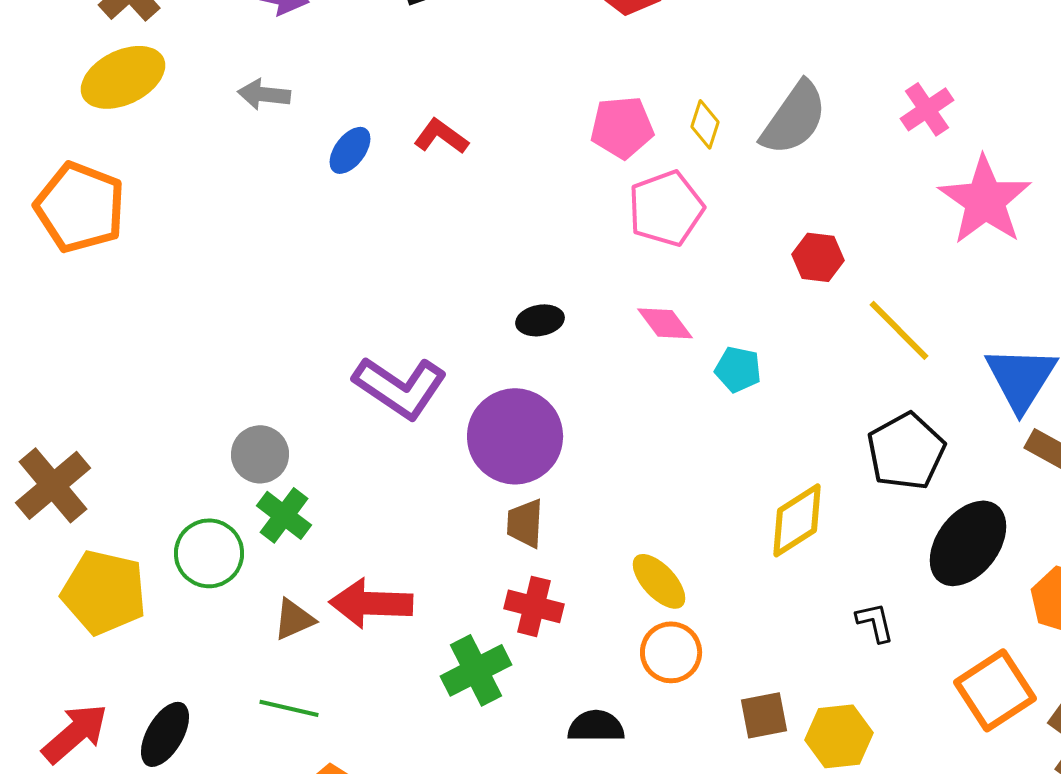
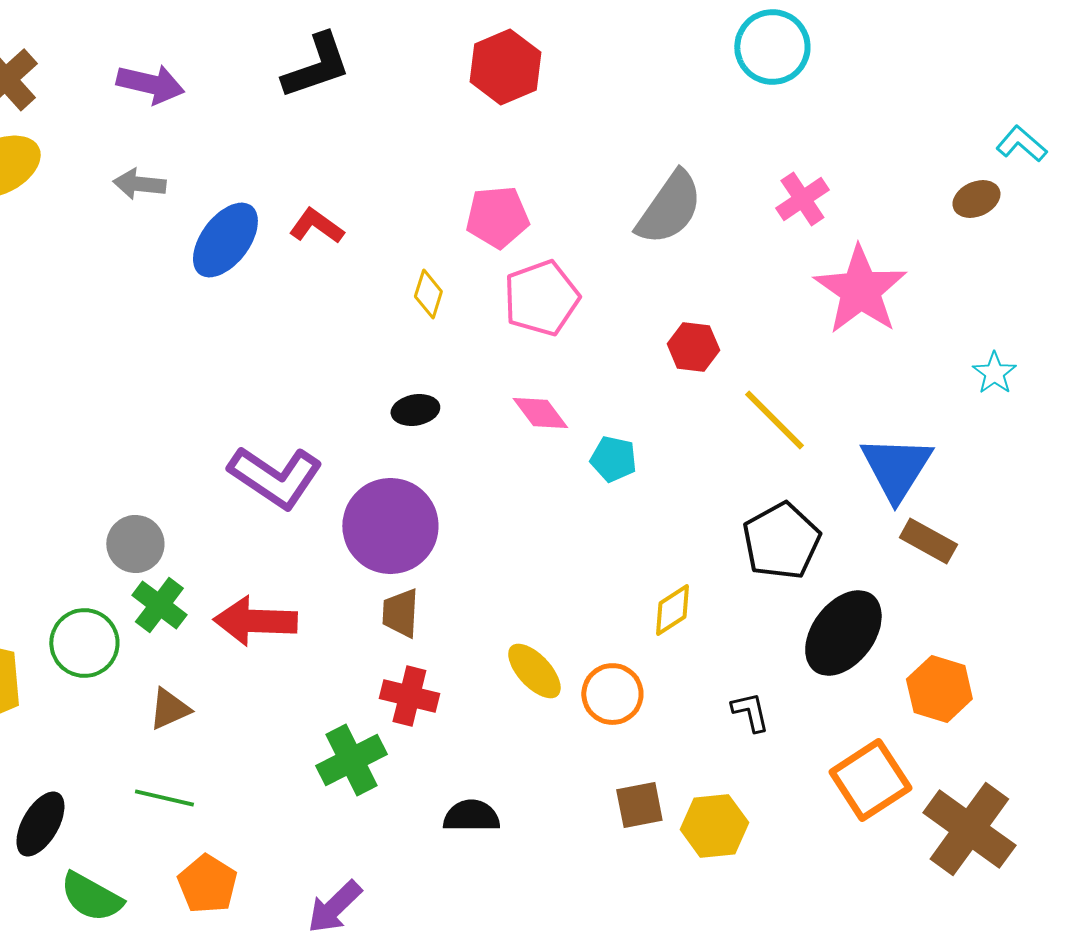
yellow diamond: (705, 124) -> (428, 294), moved
blue ellipse: (350, 150) -> (225, 240), size x1.6
yellow diamond: (797, 520) -> (672, 610), size x0.7
red arrow: (371, 603) -> (255, 621), moved
orange circle: (671, 652) -> (612, 694), moved

